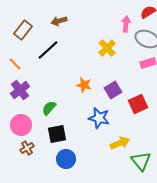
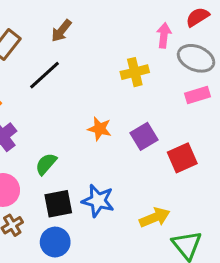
brown arrow: (59, 21) -> (61, 31), turned -35
yellow cross: (107, 48) -> (135, 72), turned 30
blue star: (99, 118) -> (98, 201), moved
blue circle: (66, 159) -> (55, 242), moved

